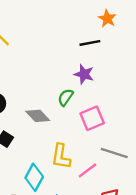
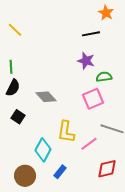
green semicircle: (65, 97) -> (104, 77), moved, turned 49

